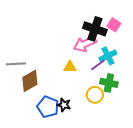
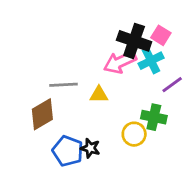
cyan cross: (108, 56) -> (151, 61), moved
gray line: (16, 64) -> (64, 85), moved
purple line: (98, 65) -> (172, 85), moved

